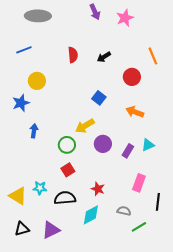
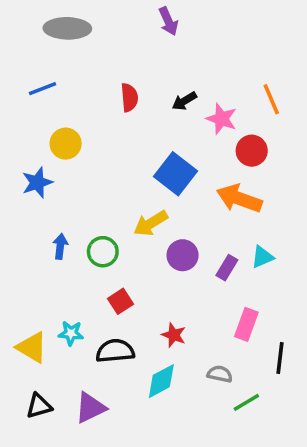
pink star: (125, 18) -> (222, 119), moved, turned -30
red circle: (132, 77) -> (252, 151), moved
blue square: (99, 98) -> (175, 174), size x1.6
orange arrow: (135, 112) -> (239, 199), size x1.4
blue arrow: (34, 131) -> (60, 246), moved
green circle: (67, 145) -> (103, 252), moved

